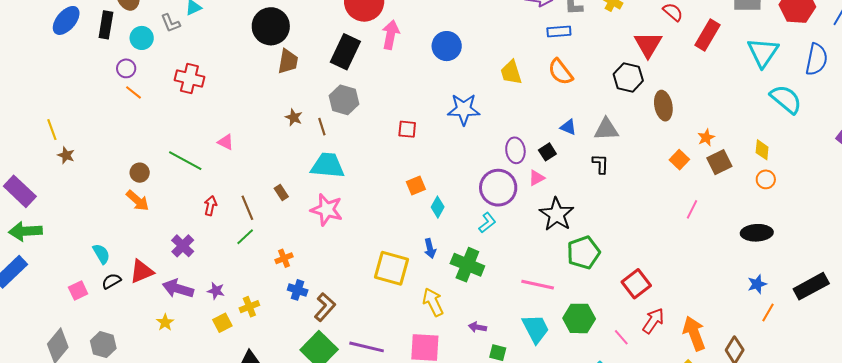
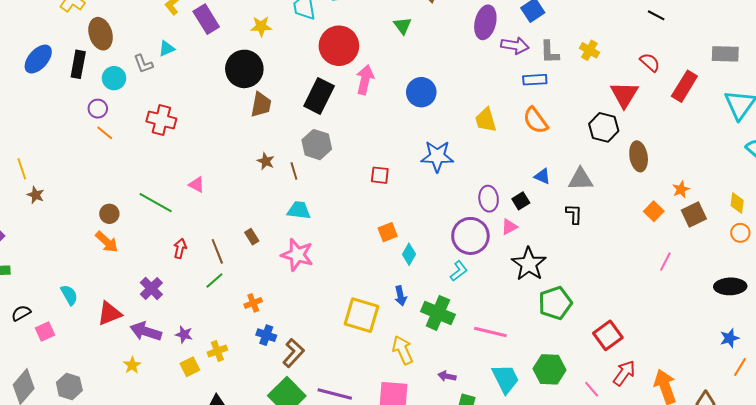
cyan trapezoid: (328, 165) -> (299, 210), size x0.7
black semicircle: (111, 281) -> (21, 313), moved
pink line: (538, 285) -> (490, 332), moved

